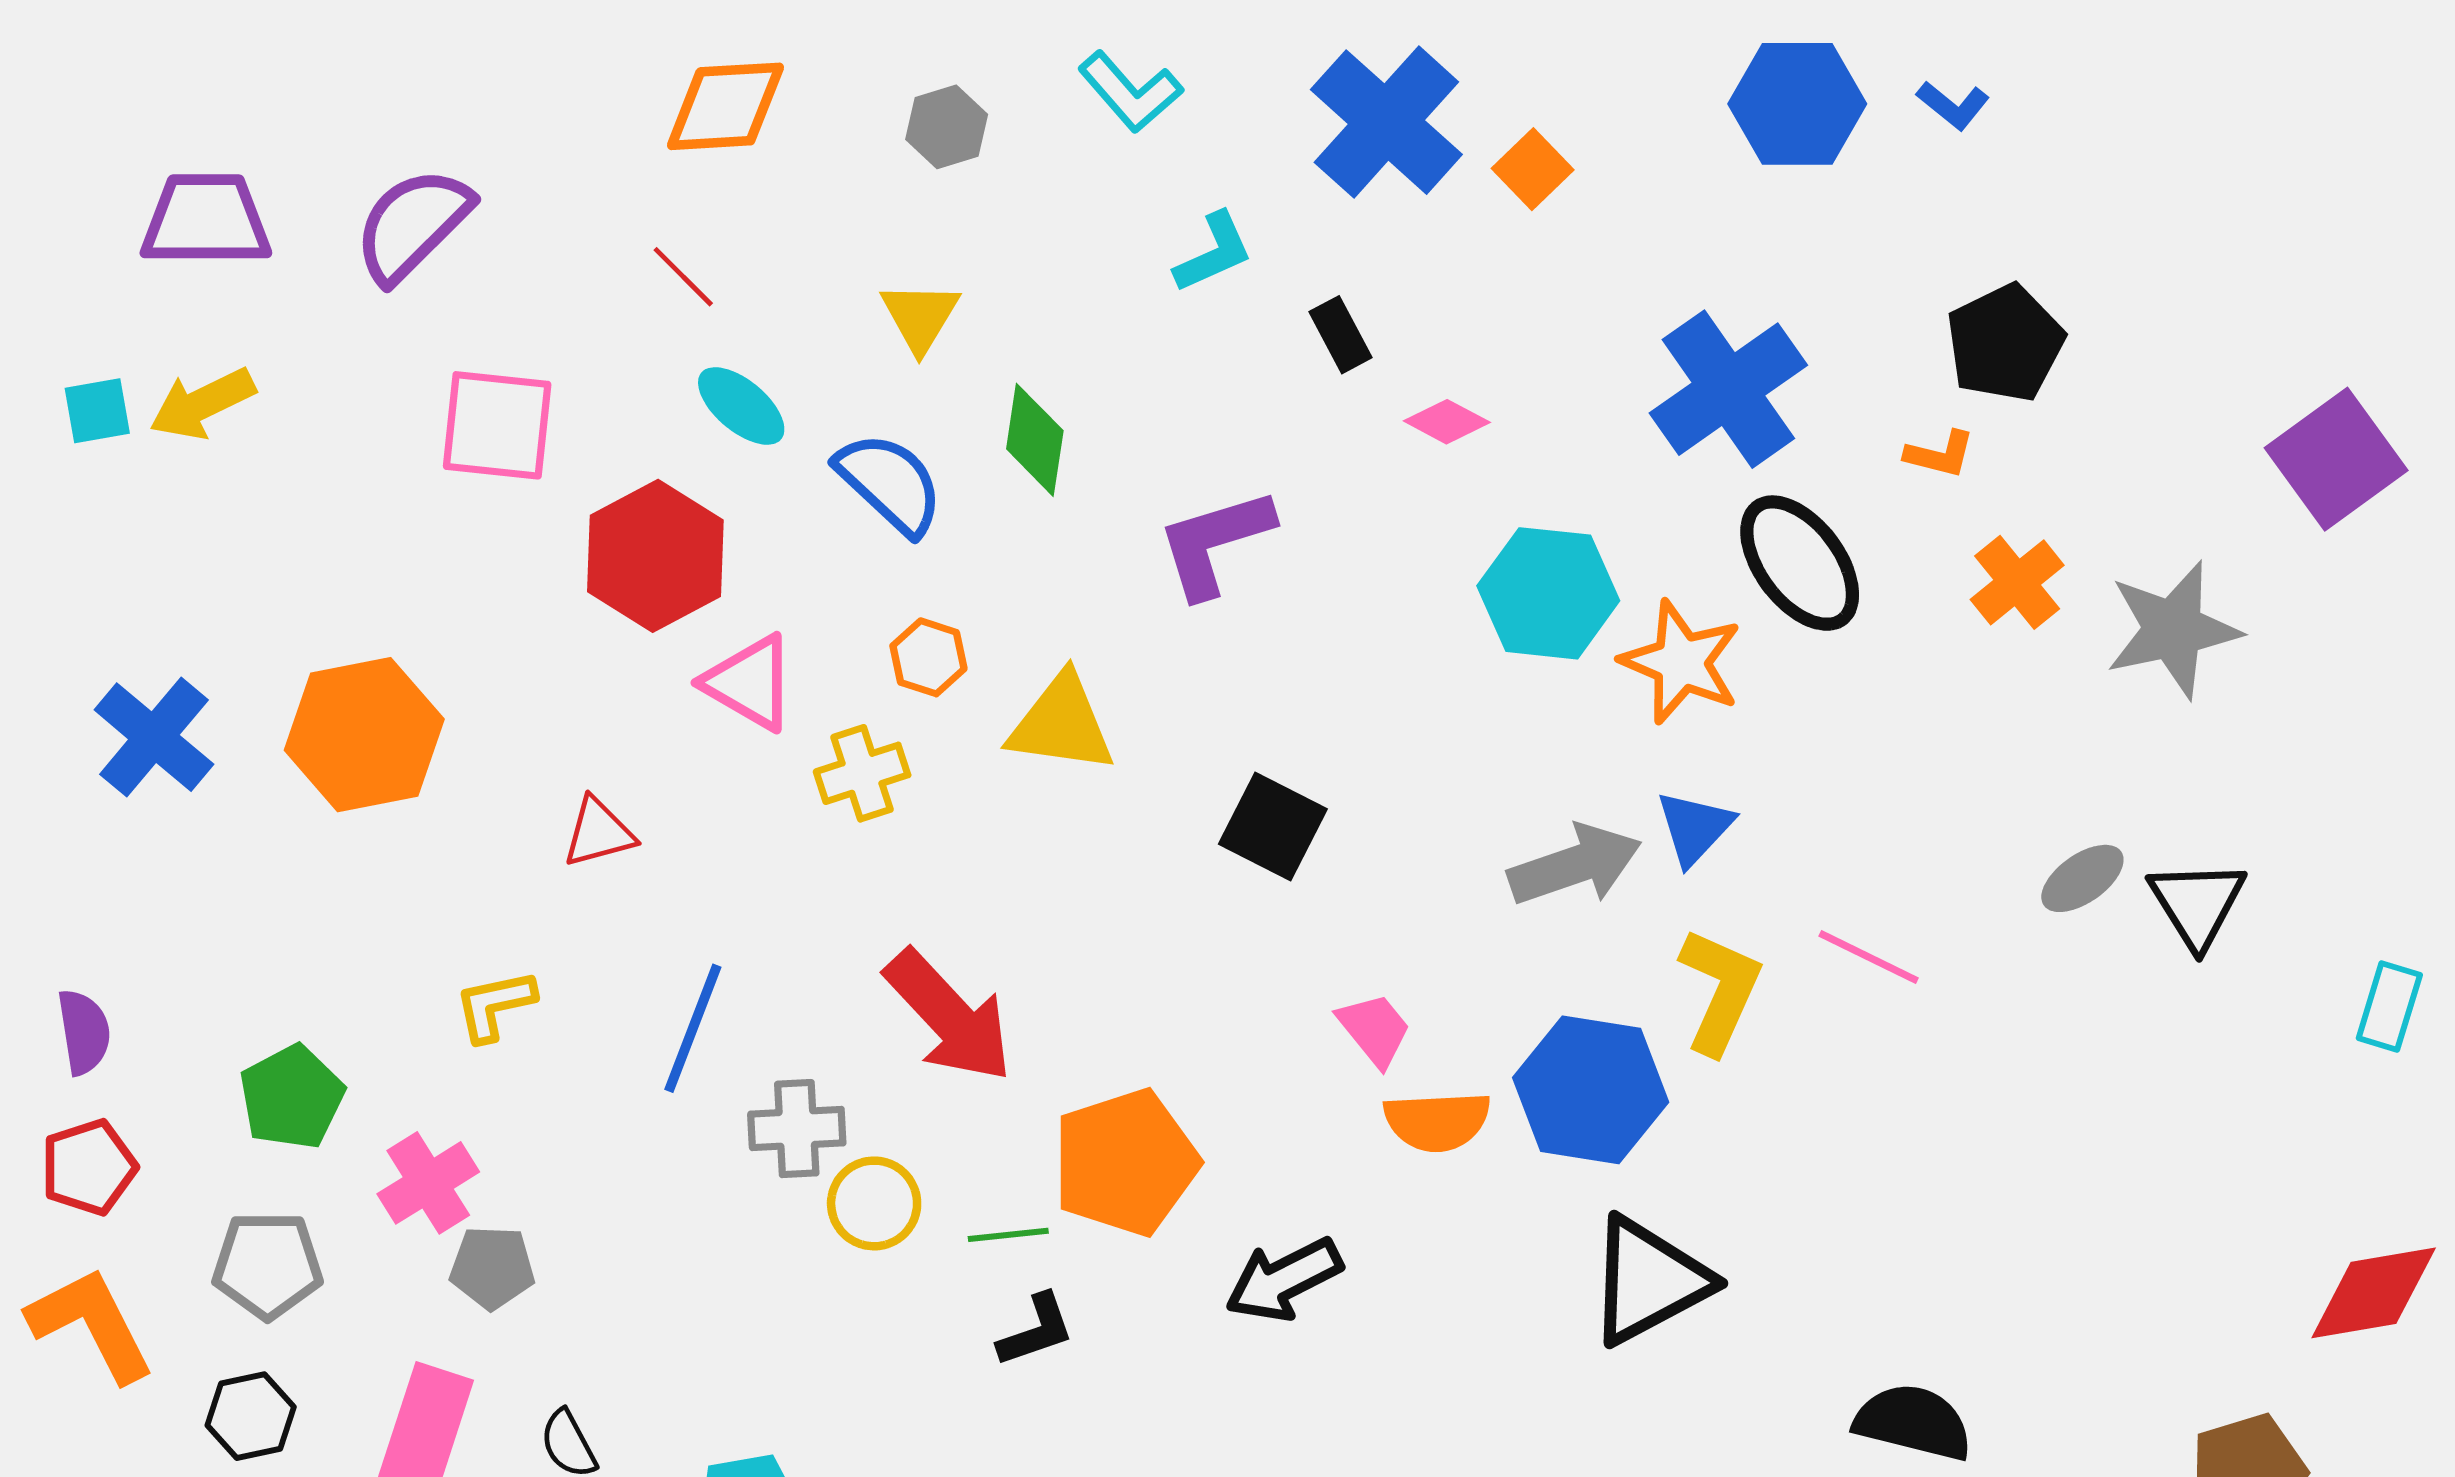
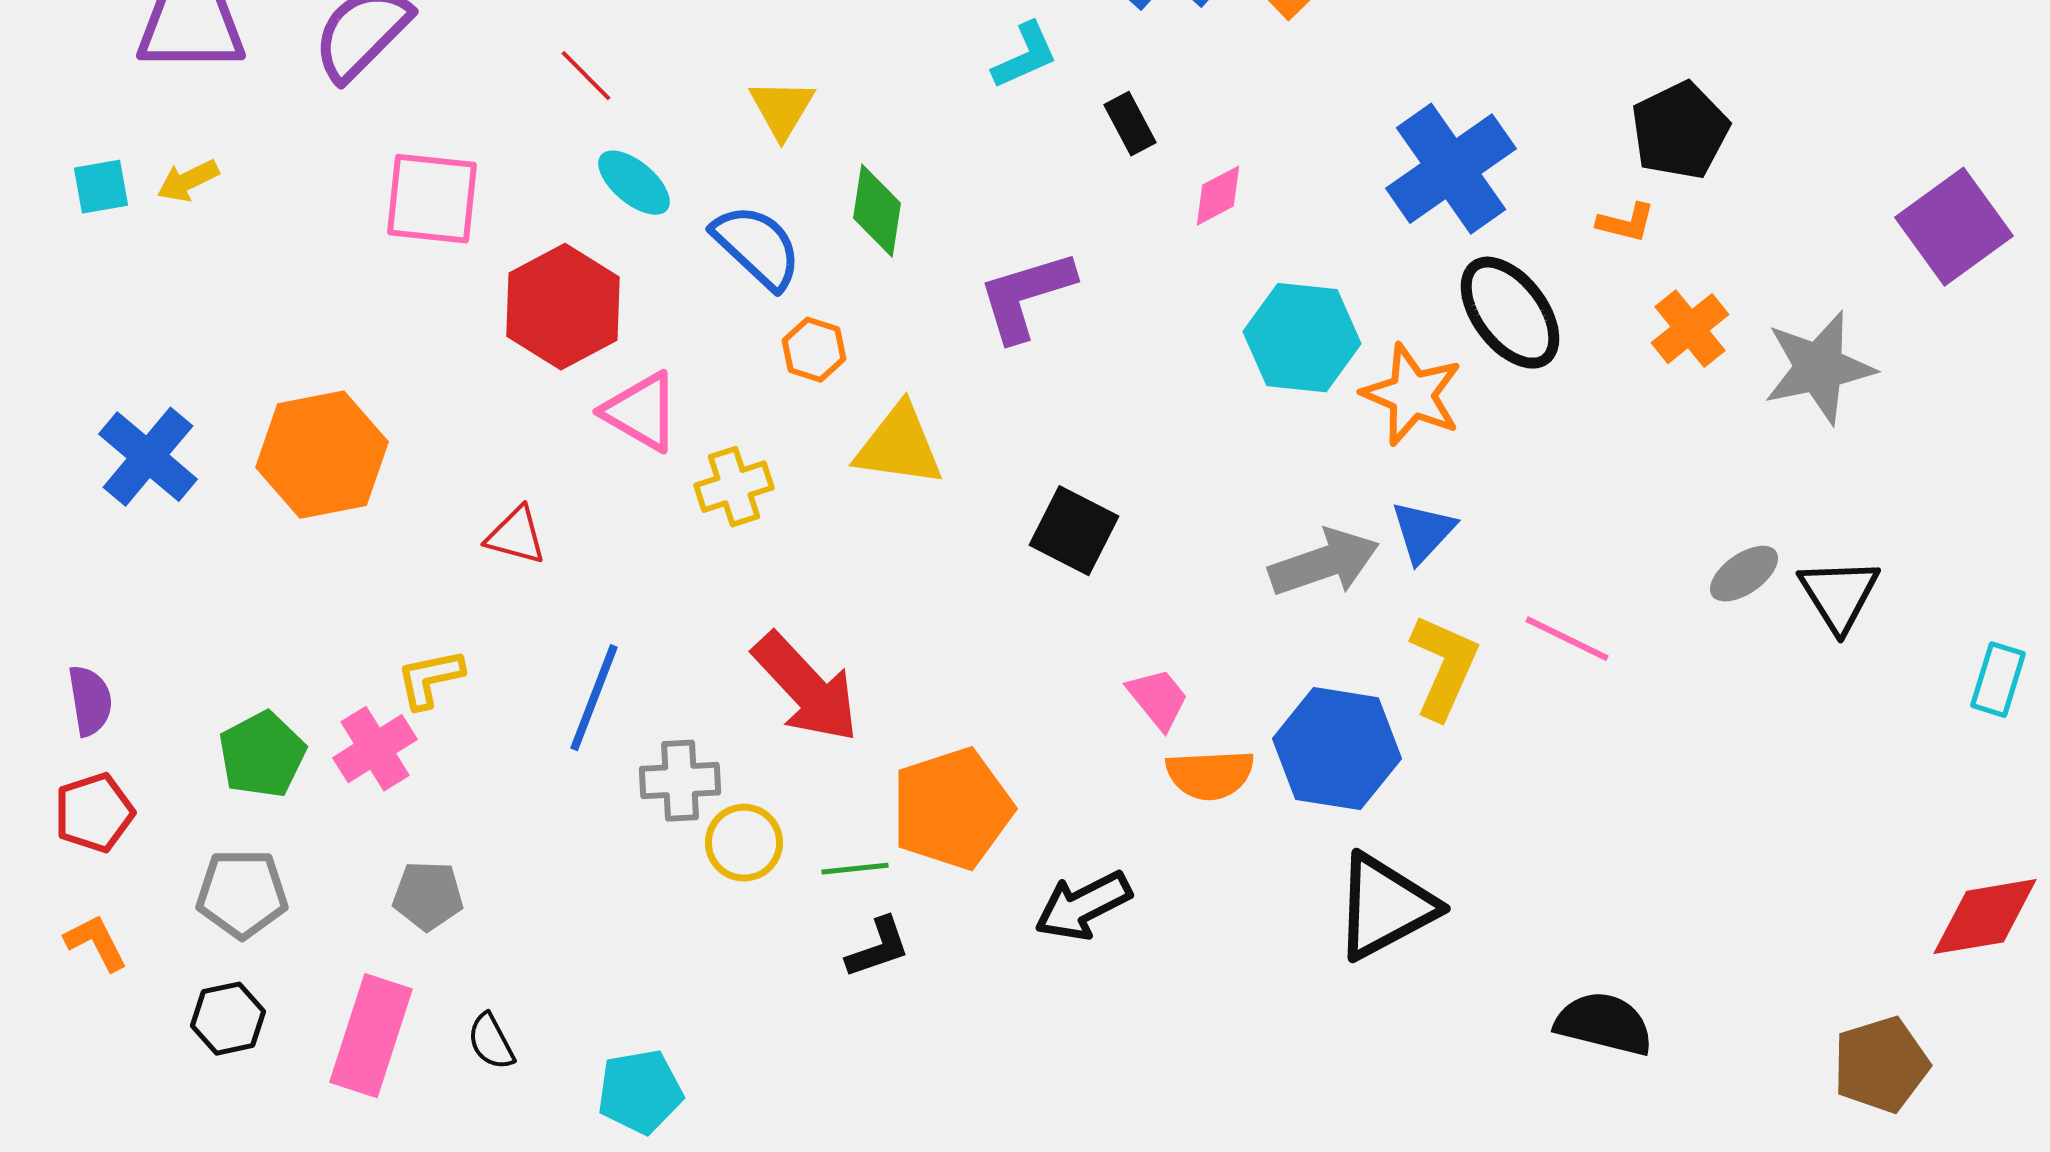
yellow arrow: (202, 404) -> (188, 181), size x0.7
pink diamond: (1447, 422) -> (1218, 196), turned -56
orange hexagon: (928, 657) -> (814, 350), moved
red triangle: (599, 833) -> (516, 536), turned 30
pink cross: (428, 1183) -> (375, 749), moved
orange L-shape: (91, 1324) -> (96, 943), size x0.6

